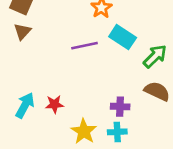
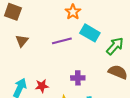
brown triangle: (22, 31) -> (22, 41), moved
purple cross: (120, 107) -> (78, 78), moved

